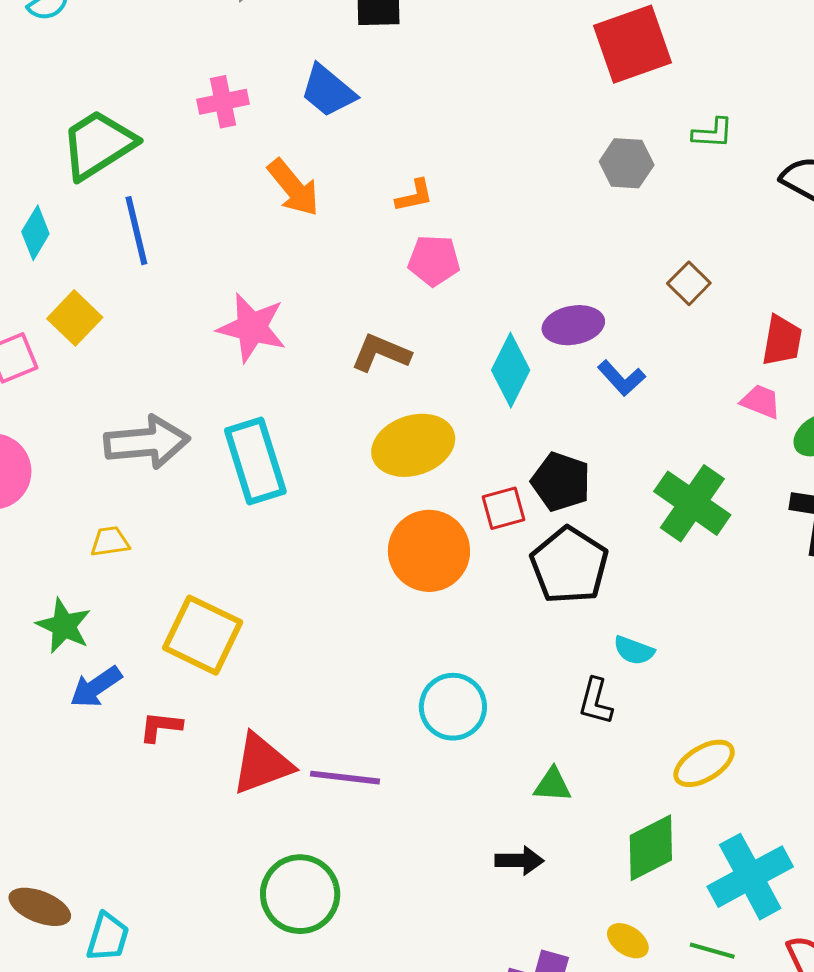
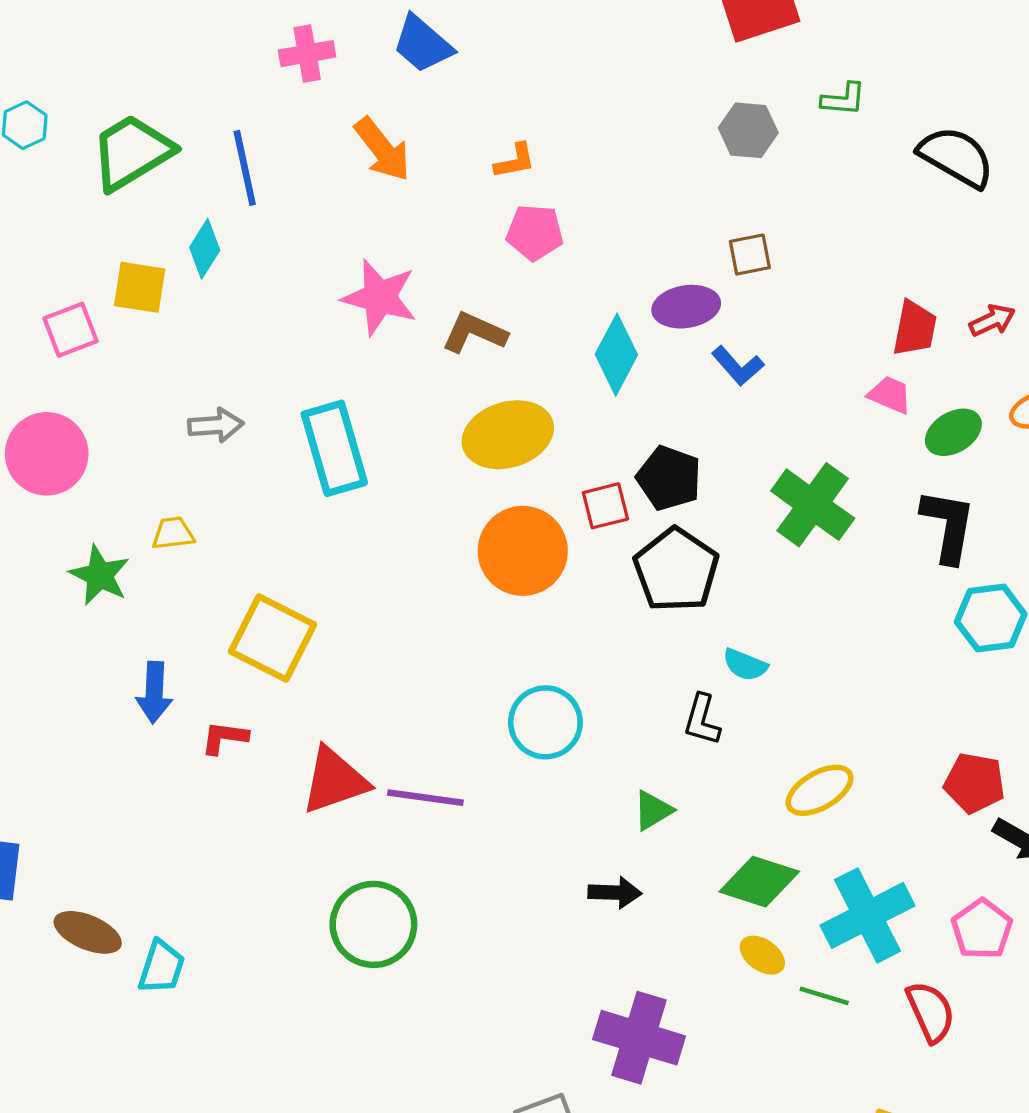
green trapezoid: (98, 144) -> (132, 152), moved
blue line: (136, 231) -> (245, 168), moved
cyan diamond: (35, 233) -> (205, 249), moved
brown square: (689, 283) -> (750, 255), moved, turned 33
yellow square: (75, 318) -> (140, 287), turned -36
pink star: (252, 328) -> (380, 297), moved
gray arrow: (147, 442) -> (216, 425), size x0.6
green star: (64, 626) -> (100, 575), moved
blue arrow: (96, 687) -> (154, 692), turned -54
green triangle: (553, 785) -> (653, 810), turned -36
green diamond: (651, 848) -> (759, 882), turned 44
yellow ellipse: (628, 941) -> (762, 955), moved

